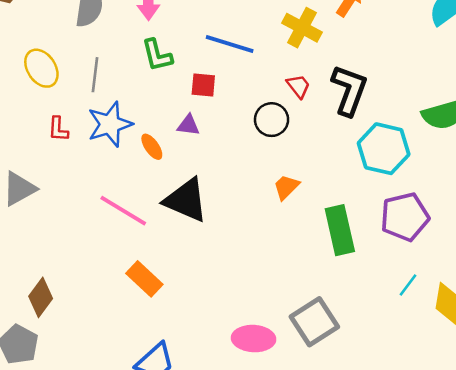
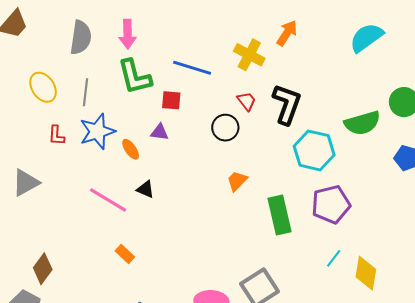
green L-shape: (157, 55) -> (135, 77), size x1.4
black triangle: (186, 200) -> (145, 189), moved, size x0.5
orange rectangle: (144, 279) -> (125, 254), size x0.7

